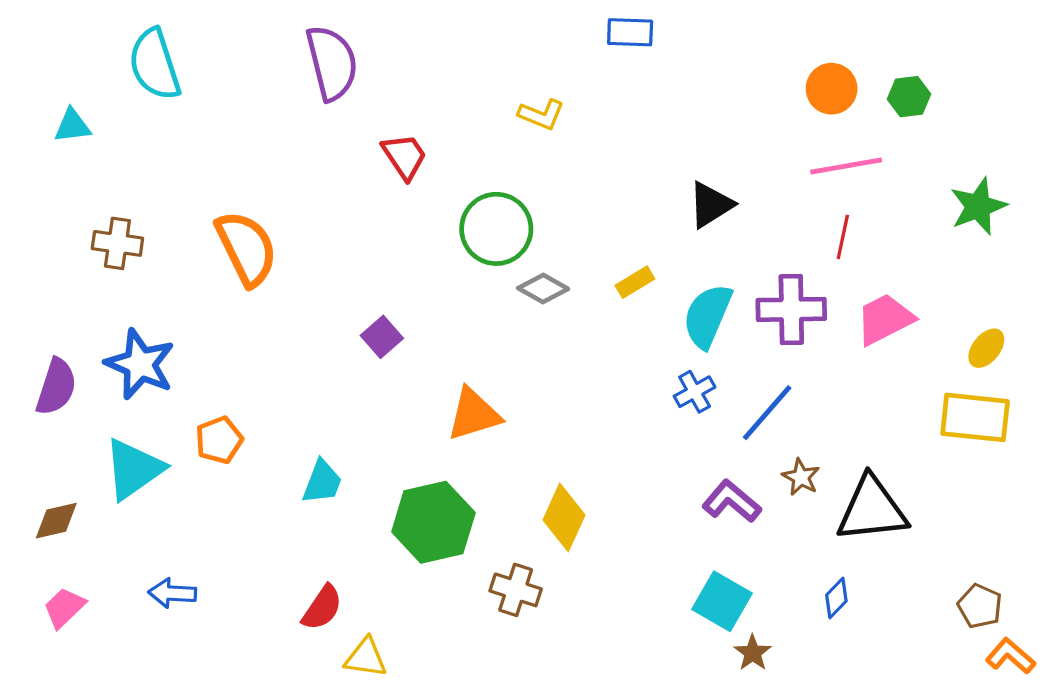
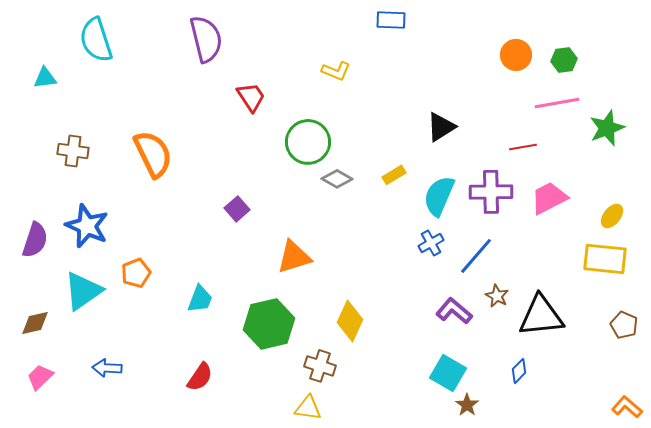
pink line: (846, 166) -> (557, 103), moved
red line: (843, 237) -> (523, 147), turned 68
brown pentagon: (980, 606) -> (624, 325), moved
yellow triangle: (366, 658) -> (308, 408), moved

